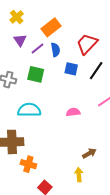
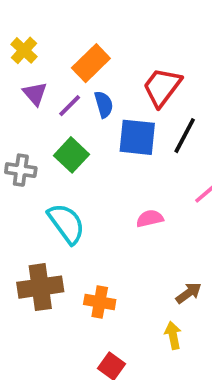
blue square: (71, 69) -> (137, 137), size x1.5
green square: (36, 74) -> (71, 155), turned 36
cyan semicircle: (29, 110) -> (66, 223), turned 60
orange cross: (28, 164) -> (100, 302), moved

